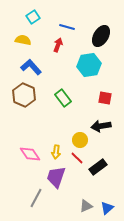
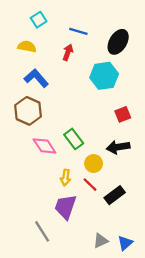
green rectangle: (63, 98) -> (74, 139), moved
red square: (105, 98) -> (123, 114), turned -32
pink diamond: (30, 154) -> (44, 146), moved
gray line: (36, 198) -> (42, 231), turned -60

